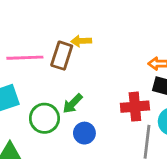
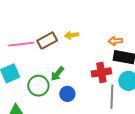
yellow arrow: (81, 41) -> (72, 35), moved
brown rectangle: (62, 56) -> (47, 41), turned 48

